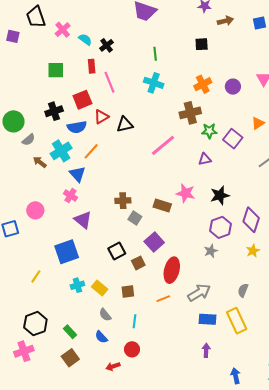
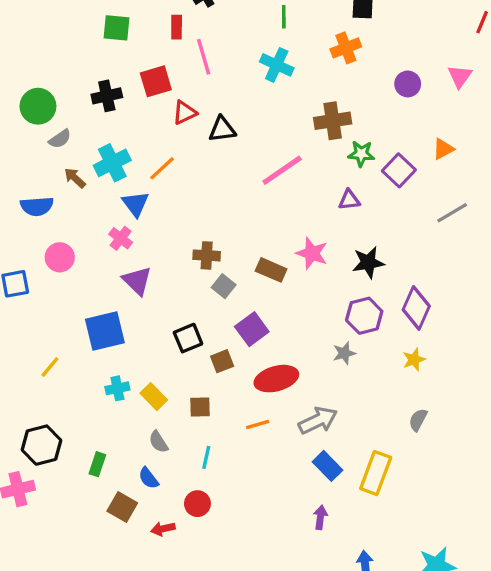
orange cross: (203, 84) -> (346, 48), moved
blue semicircle: (77, 127) -> (37, 206), moved
red ellipse: (172, 270) -> (276, 379), turned 55
gray semicircle: (243, 290) -> (418, 420), moved
blue rectangle: (207, 319) -> (328, 466), turned 36
yellow rectangle: (237, 321) -> (376, 473), turned 40
green rectangle: (70, 332) -> (97, 464), turned 56
brown square: (70, 358) -> (122, 507), moved, turned -30

